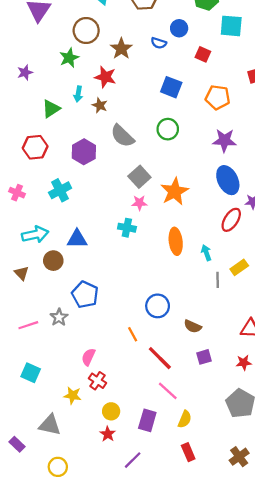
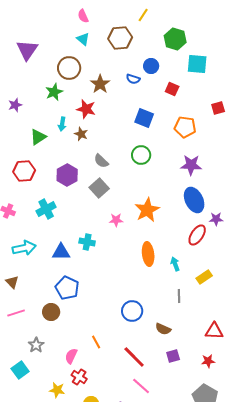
gray semicircle: (122, 136) -> (101, 161), size x0.7
gray square: (139, 177) -> (99, 188), moved
cyan cross: (127, 228) -> (87, 242), moved
brown circle: (53, 261) -> (51, 312), moved
gray line: (218, 280) -> (179, 296), moved
blue pentagon: (85, 295) -> (67, 288), moved
gray star: (59, 317) -> (36, 345), moved
pink line: (28, 325) -> (16, 313), moved
orange line: (133, 334) -> (96, 342), moved
cyan square: (31, 373) -> (20, 370), turned 30

